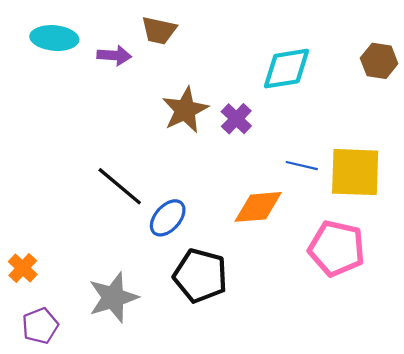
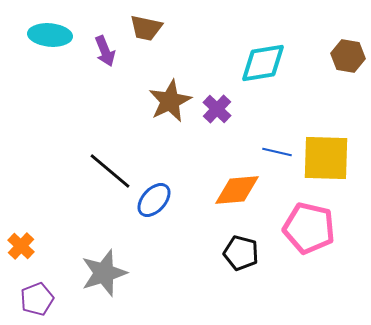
purple arrow: (114, 55) -> (105, 51), turned 64
black pentagon: (200, 276) -> (241, 253), moved, size x0.7

